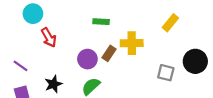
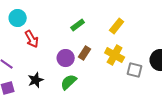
green rectangle: (101, 22) -> (78, 25), turned -40
yellow rectangle: (170, 23) -> (117, 26), moved
yellow cross: (132, 43) -> (115, 55), moved, turned 30

